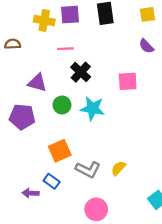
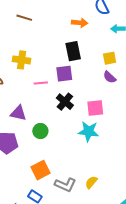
yellow square: (147, 14) -> (110, 58), moved
purple square: (70, 15) -> (64, 74), moved
black cross: (81, 72) -> (65, 102), moved
cyan star: (93, 108) -> (88, 131), moved

